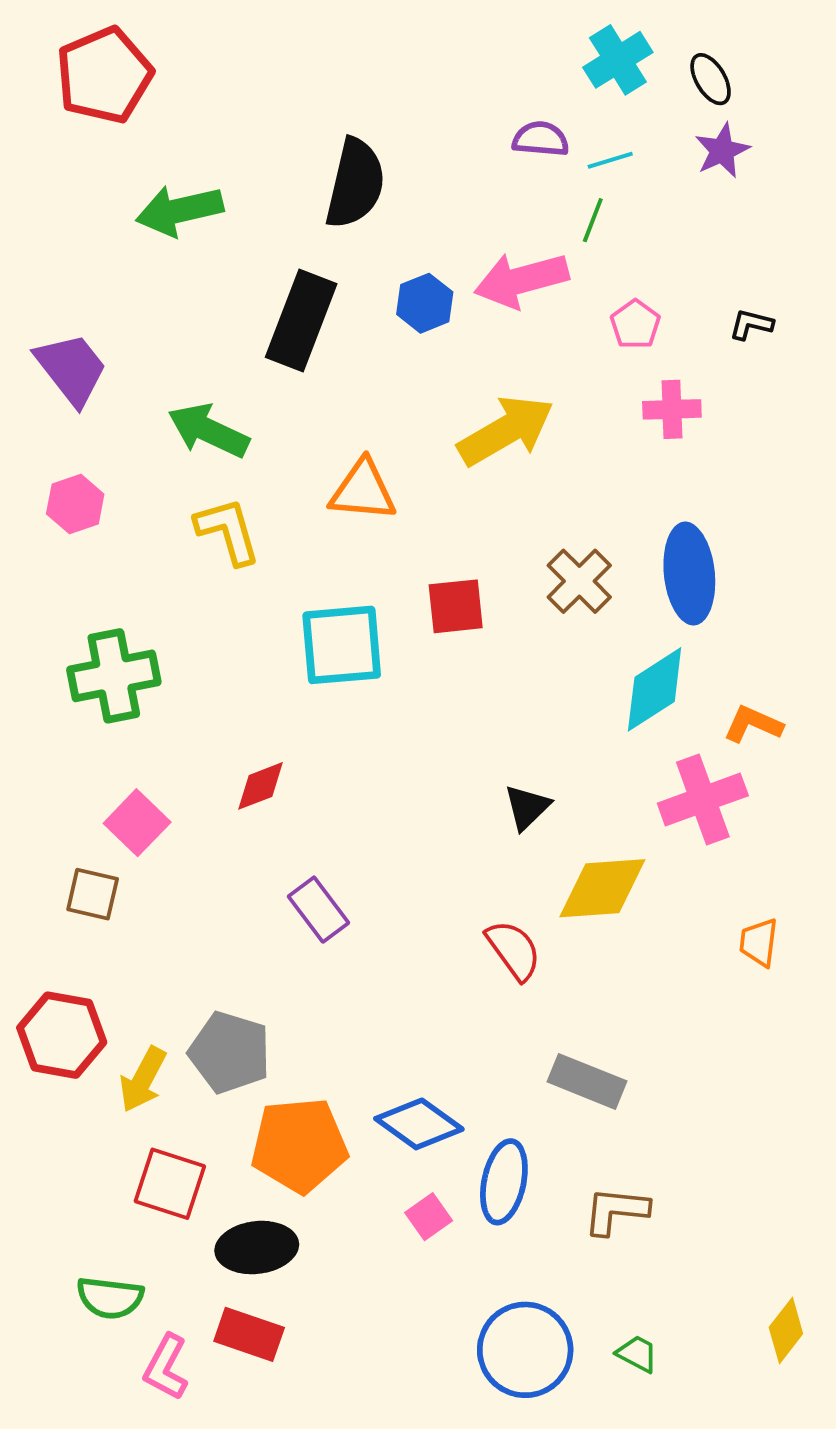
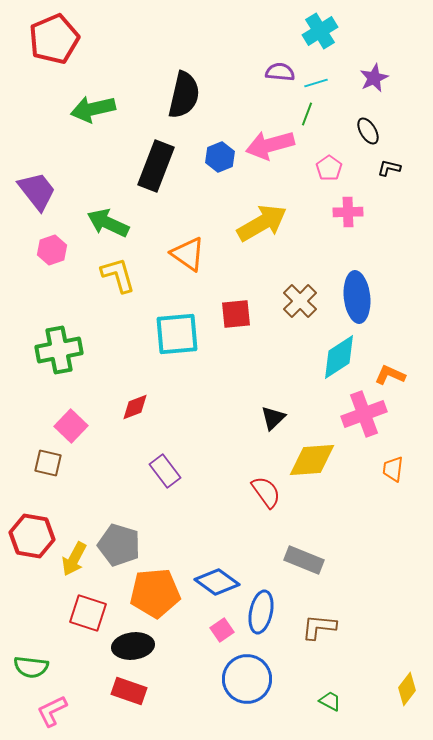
black ellipse: (711, 79) -> (368, 131), moved
orange triangle: (363, 490) -> (188, 254), turned 30
pink hexagon: (75, 504) -> (52, 250), moved
orange trapezoid: (759, 942) -> (393, 469), moved
green semicircle: (110, 1298) -> (31, 667), moved
blue circle: (525, 1350) -> (247, 679), moved
pink L-shape: (166, 1367) -> (52, 711), moved, turned 36

